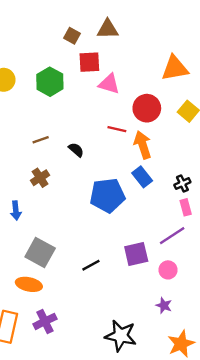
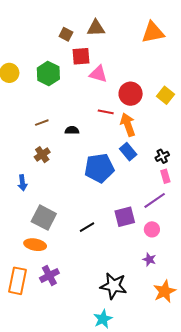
orange triangle: (175, 68) -> (153, 32), moved
black semicircle: (76, 150) -> (72, 130), turned -40

